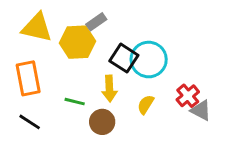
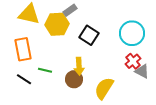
cyan circle: (149, 60) -> (132, 33), moved
yellow arrow: (109, 89) -> (79, 66), moved
green line: (75, 102) -> (45, 70), moved
yellow semicircle: (146, 104) -> (104, 88), moved, size x1.6

